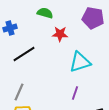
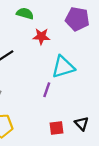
purple line: (75, 93) -> (47, 90), moved

